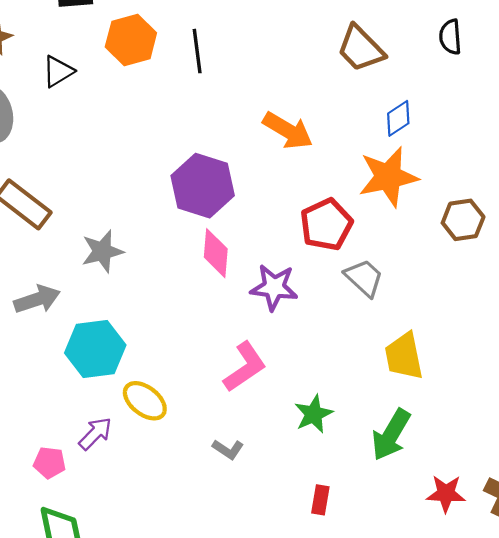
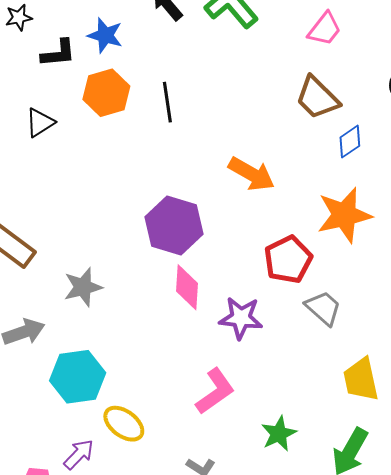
blue diamond: (398, 118) -> (350, 142), moved

